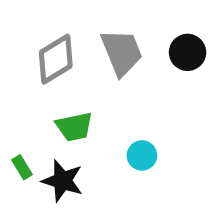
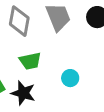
gray diamond: (56, 59) -> (19, 21), turned -48

